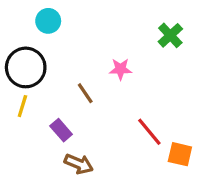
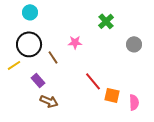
black circle: (26, 67) -> (29, 44), moved
yellow line: (22, 106) -> (14, 65), turned 40

